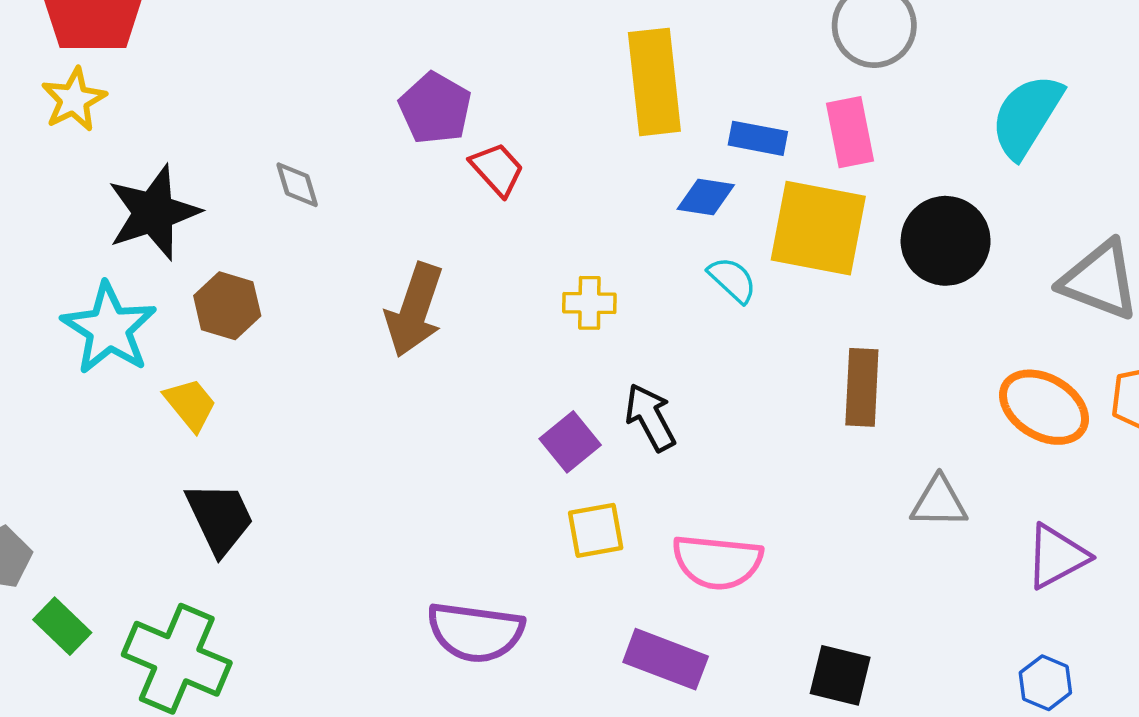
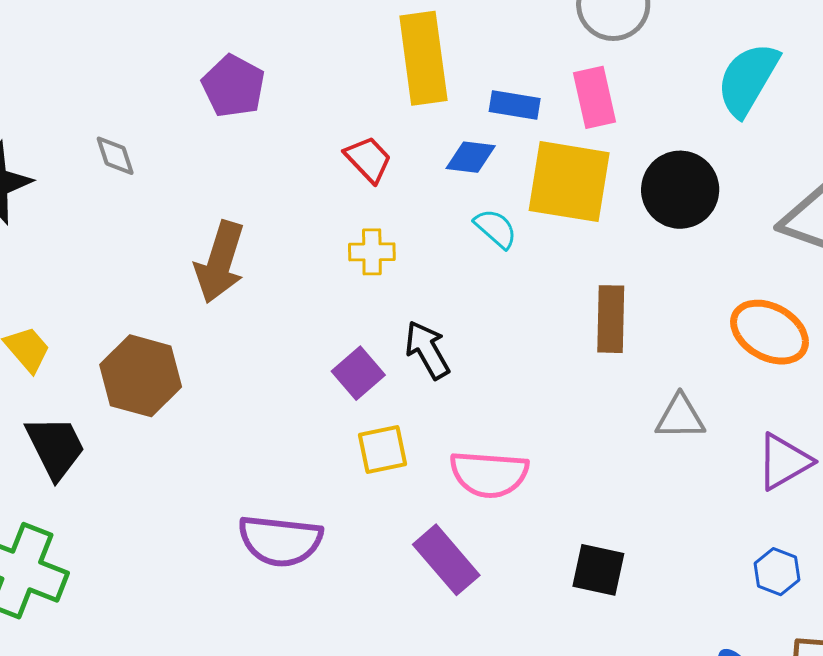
red trapezoid: (497, 169) -> (368, 159), moved
brown hexagon: (227, 306) -> (141, 376), moved, size x1.4
purple rectangle: (666, 659) -> (446, 560), turned 30

